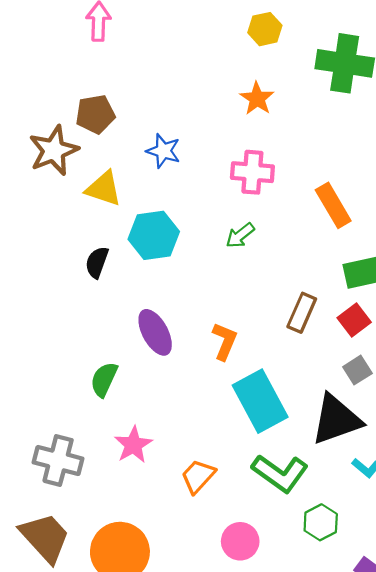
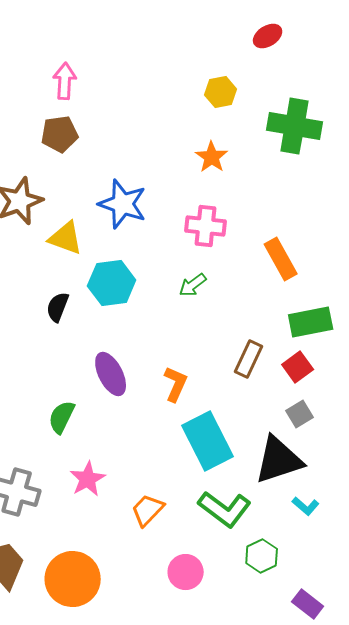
brown pentagon: (95, 114) -> (60, 134), moved
blue star: (163, 151) -> (123, 204), size x1.5

